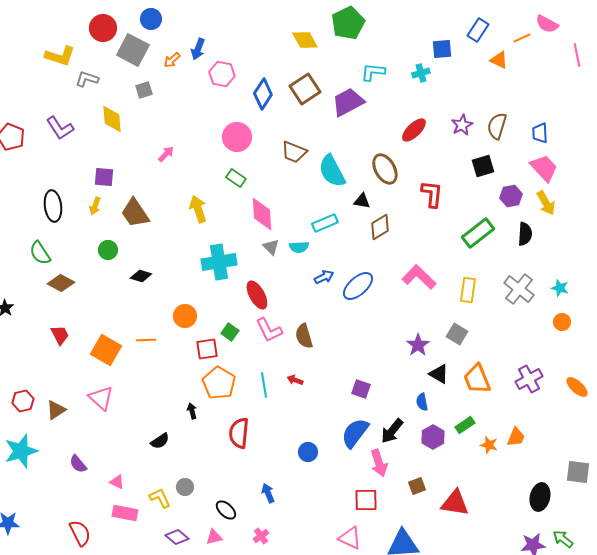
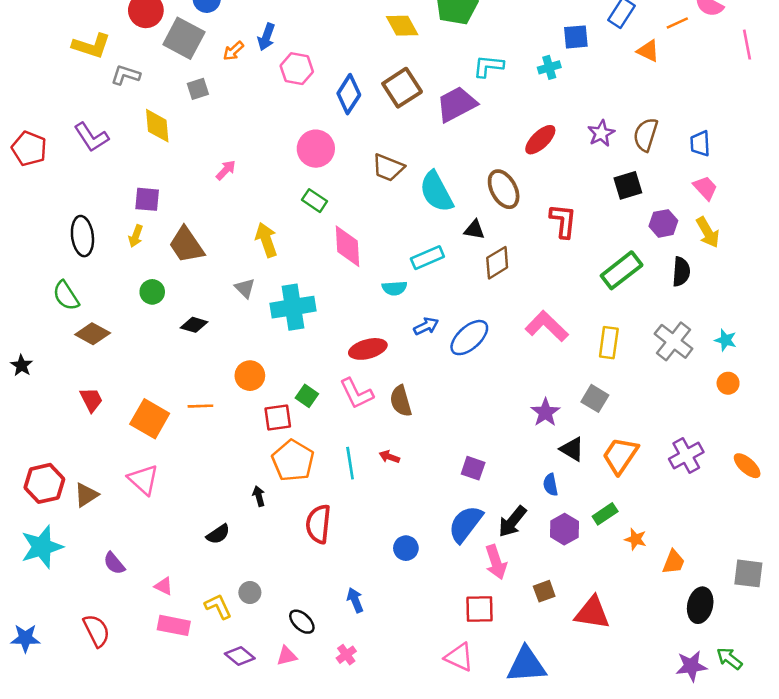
pink trapezoid: (544, 168) -> (705, 188), size x0.7
gray triangle: (271, 247) -> (245, 288), moved
red ellipse: (257, 295) -> (368, 349), moved, turned -76
orange trapezoid: (477, 379) -> (620, 456), turned 56
red hexagon: (23, 401) -> (44, 483), size x1.4
orange trapezoid: (516, 437) -> (674, 562), moved
red semicircle: (80, 533) -> (96, 631), moved

